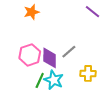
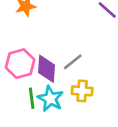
yellow cross: (88, 73) -> (82, 91), moved
green line: (40, 80) -> (32, 98), turned -35

